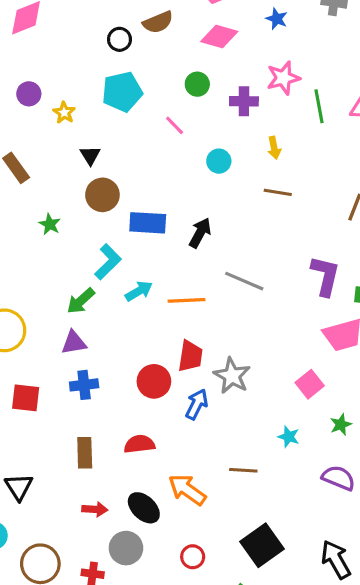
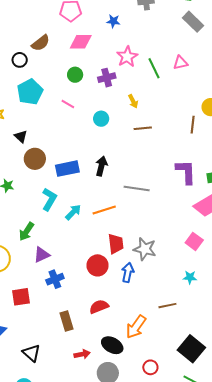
green arrow: (81, 301) -> (26, 232), moved
orange arrow: (187, 490) -> (136, 327), turned -75

